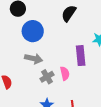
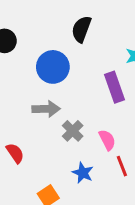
blue circle: (33, 31) -> (53, 67), moved
pink semicircle: (65, 73) -> (107, 140), moved

